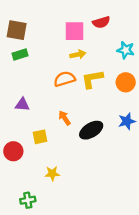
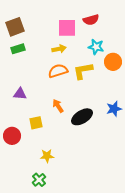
brown square: (17, 30) -> (15, 27), turned -30
cyan star: (126, 50) -> (96, 47), moved
yellow arrow: (78, 54) -> (59, 49), moved
orange circle: (126, 82) -> (113, 62), moved
green cross: (28, 200) -> (39, 180), moved, turned -32

